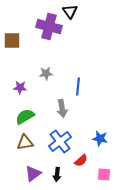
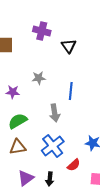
black triangle: (70, 12) -> (69, 46), moved
purple cross: (49, 27) -> (42, 31), size x0.7

